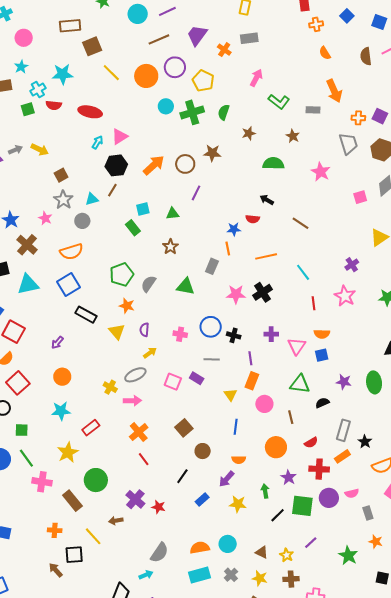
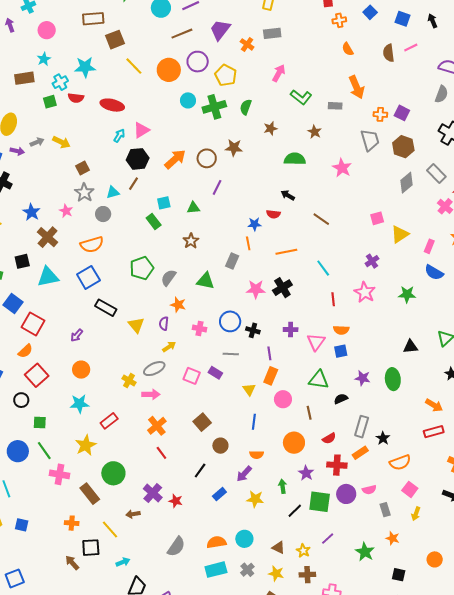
pink square: (360, 197) -> (377, 218), moved
orange star: (127, 306) -> (178, 305), moved
cyan arrow: (146, 575) -> (123, 562), moved

